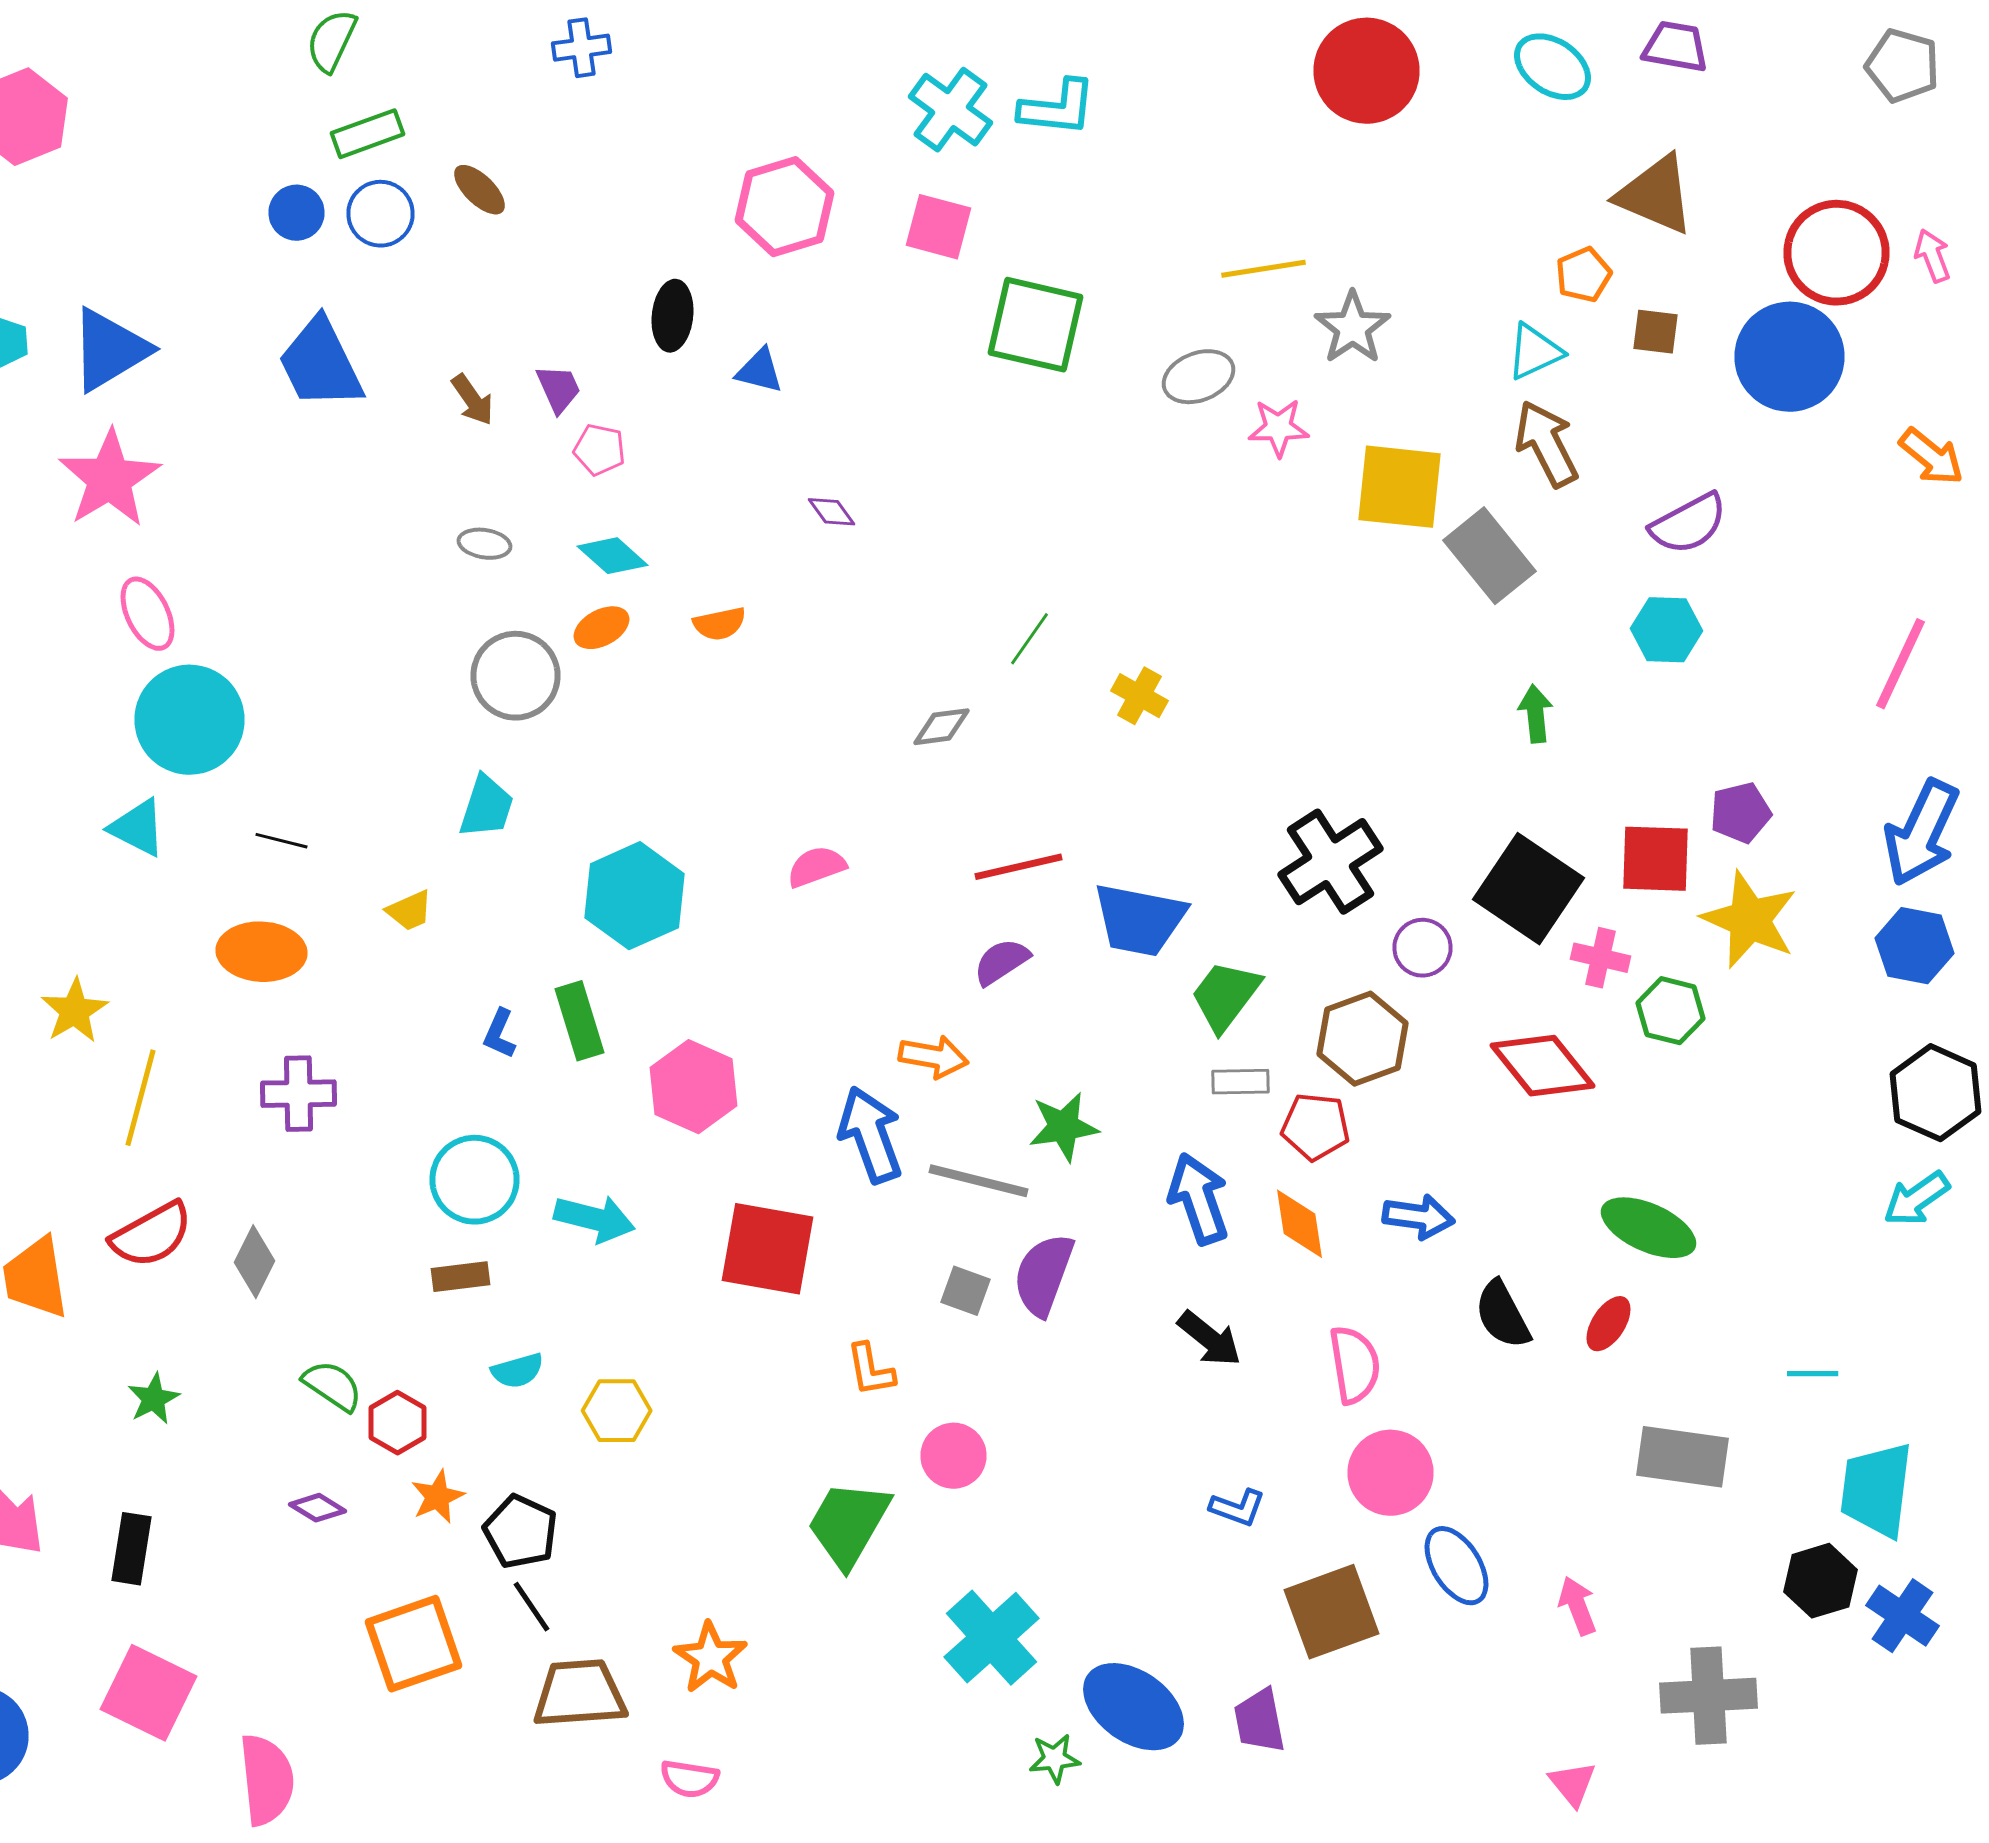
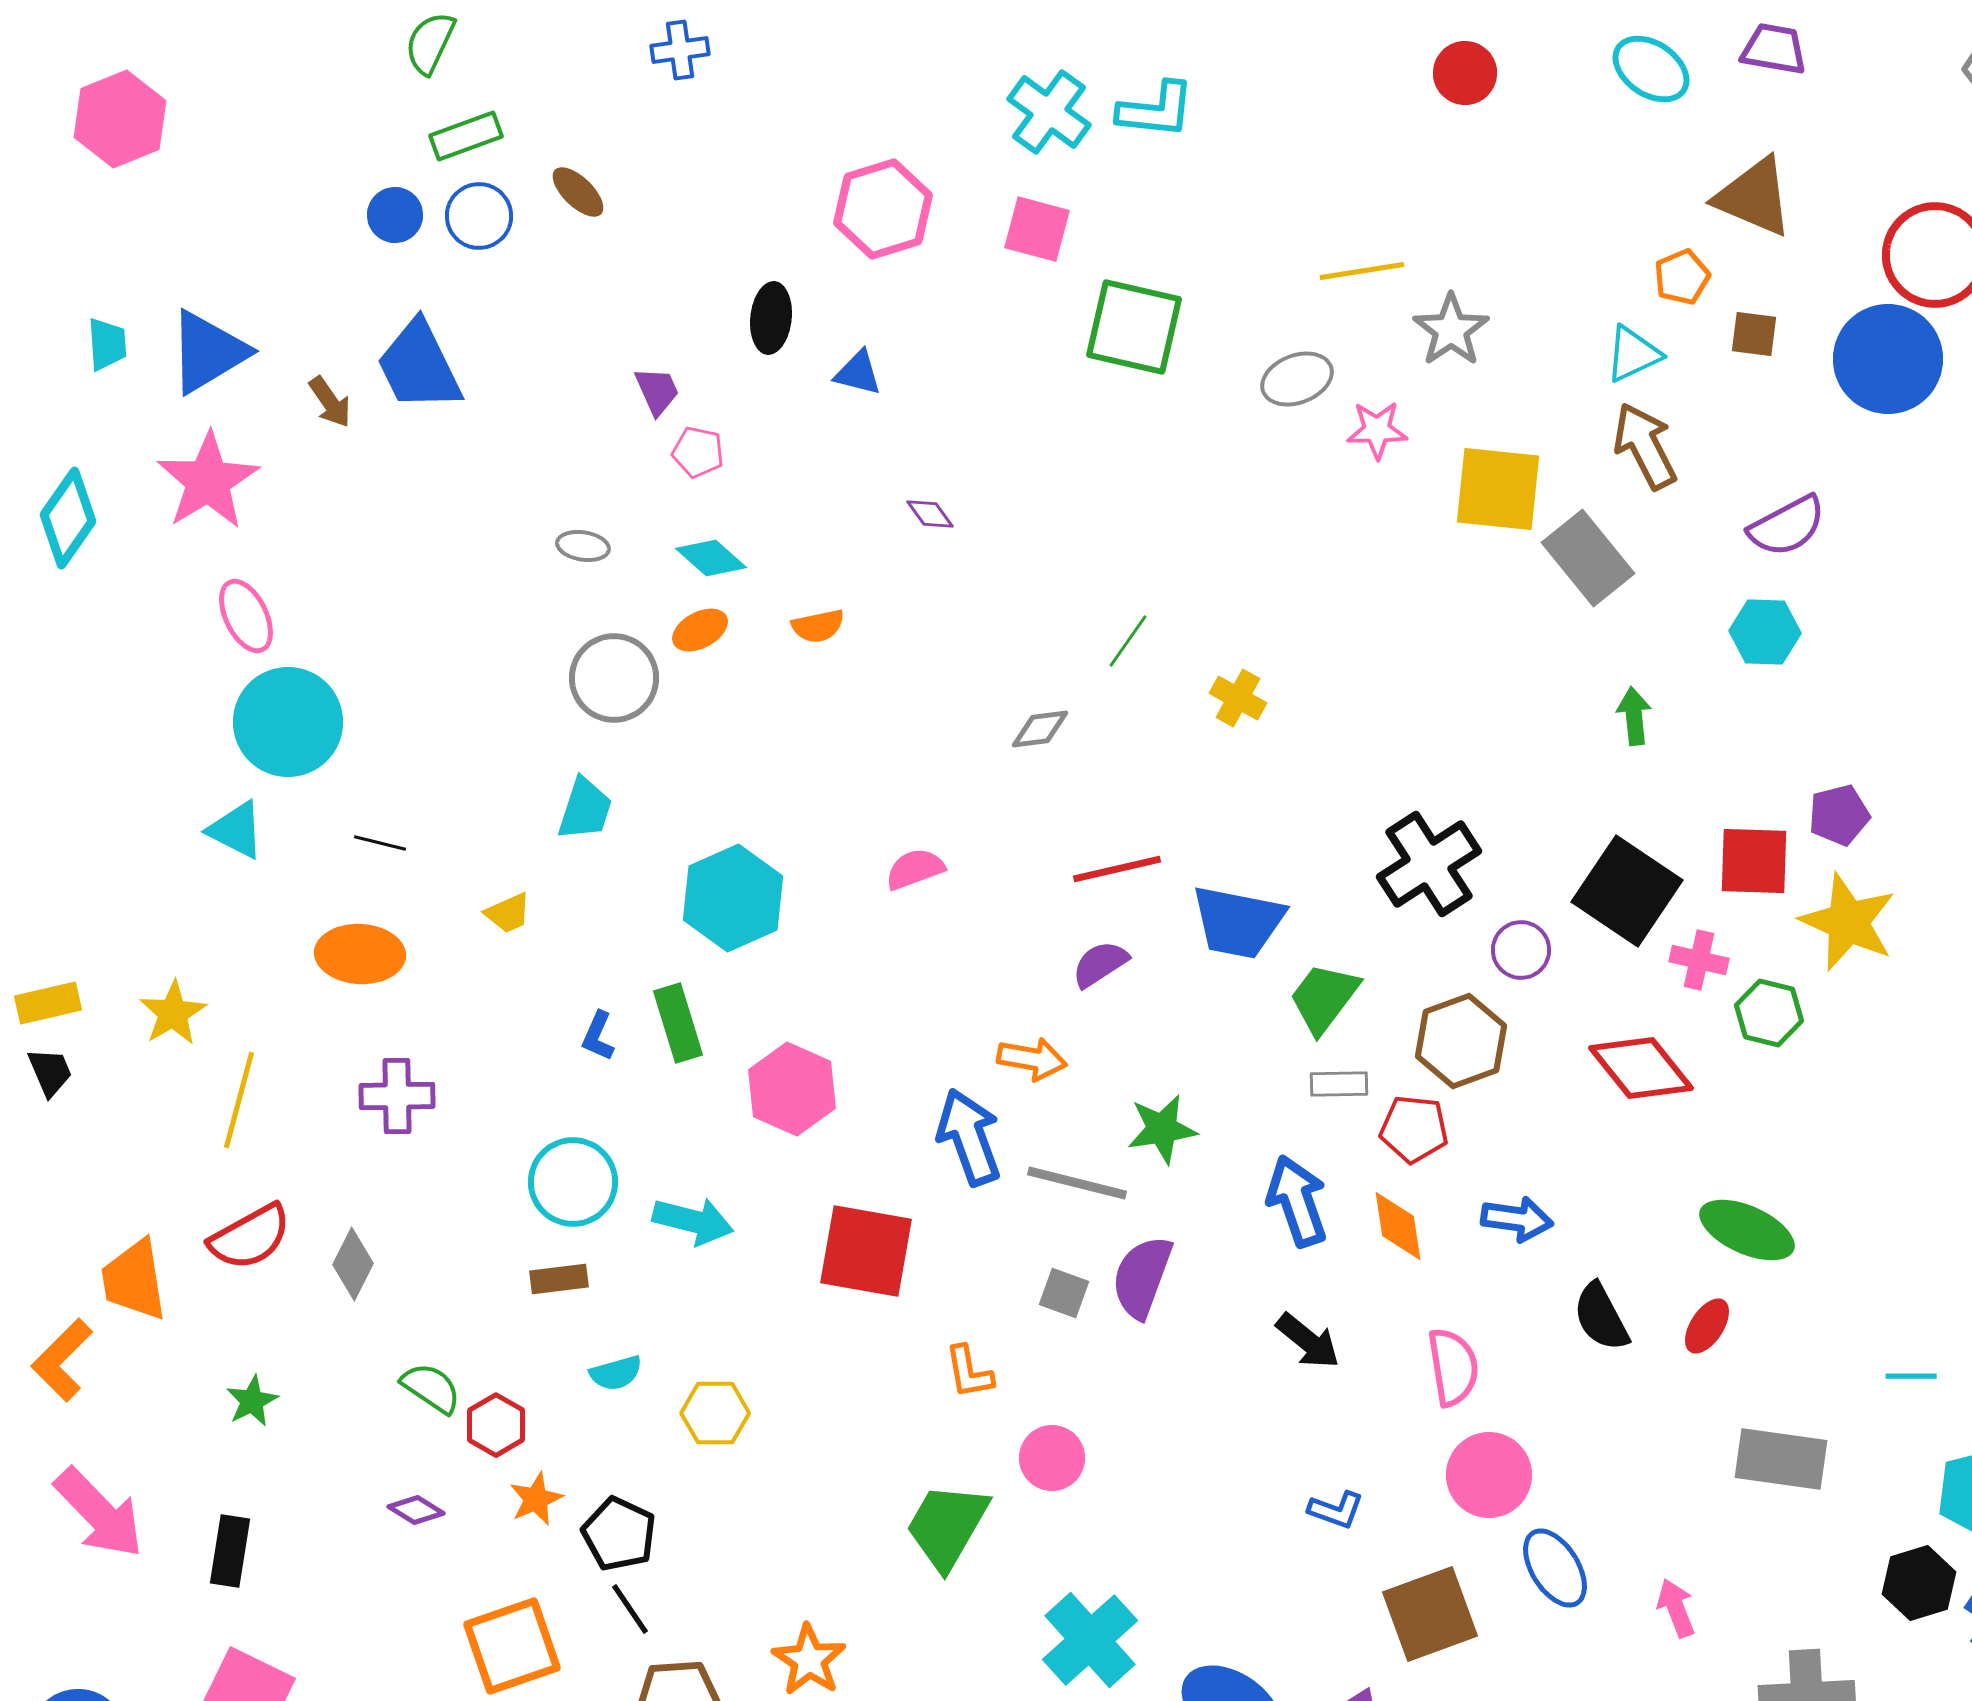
red circle: (1366, 71) -> (1465, 73), size x0.6
brown arrow: (472, 400) -> (330, 402), moved

